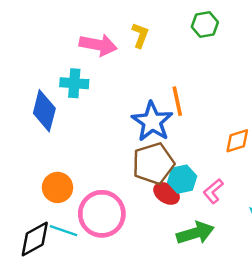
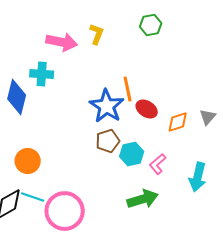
brown pentagon: (153, 164) -> (108, 141), size x0.7
red ellipse: (167, 193) -> (147, 109), moved
pink circle: (102, 214) -> (65, 211), moved

